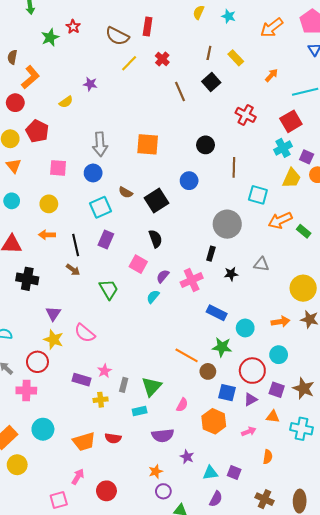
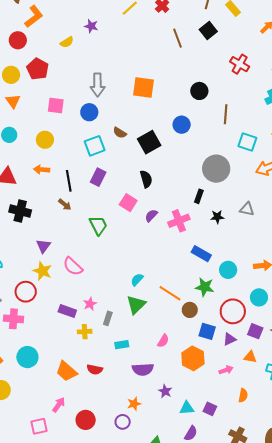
cyan semicircle: (153, 297) -> (137, 280), moved
green triangle: (152, 387) -> (136, 305), moved
orange trapezoid: (84, 442) -> (66, 371), turned 55
purple circle: (163, 491) -> (123, 422), moved

